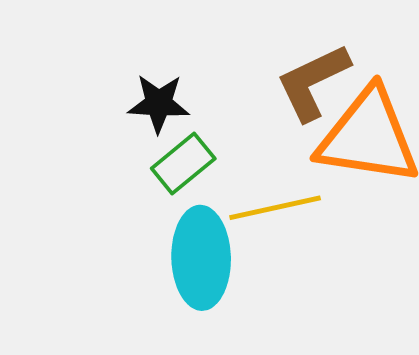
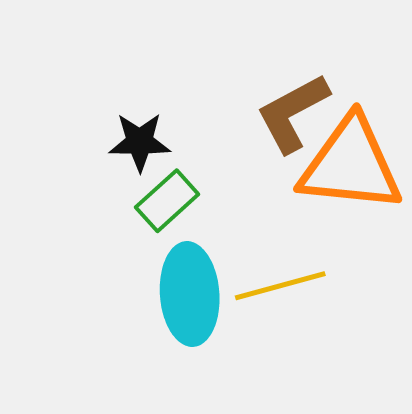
yellow line: (275, 208) -> (280, 286), moved

